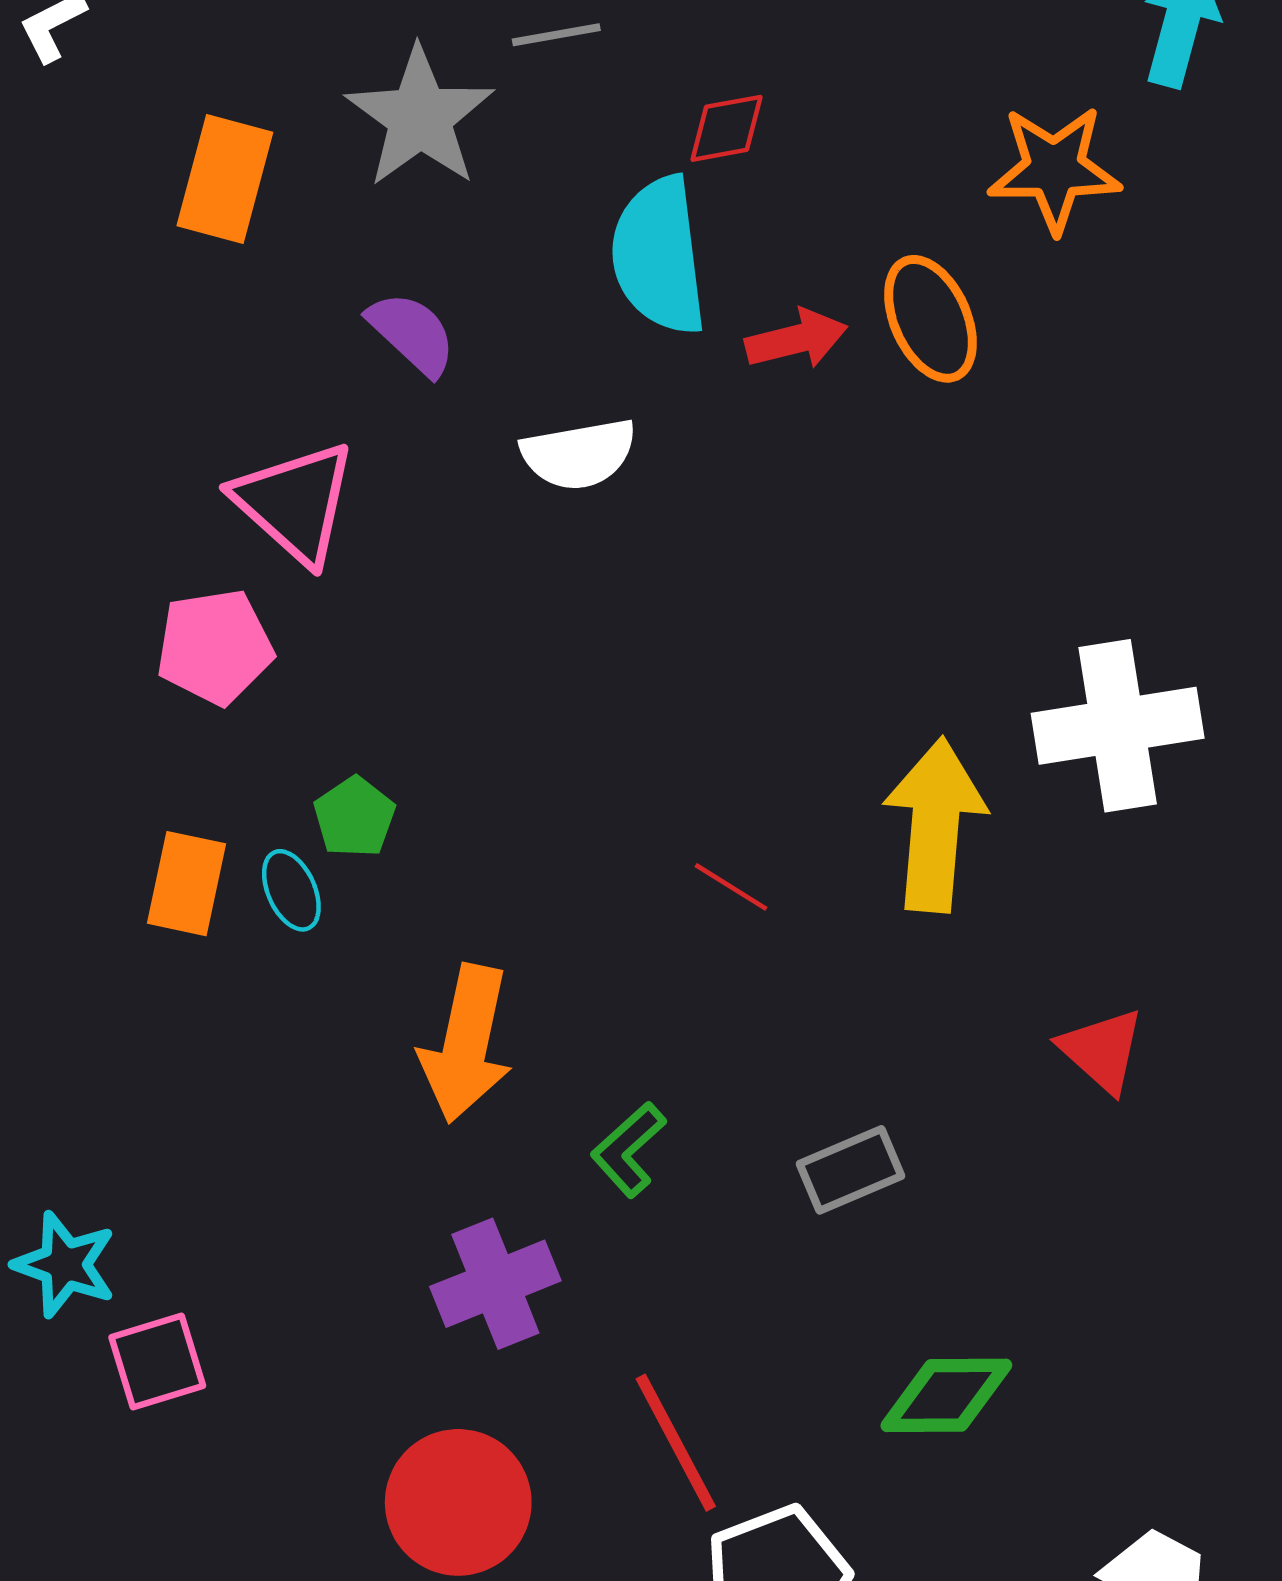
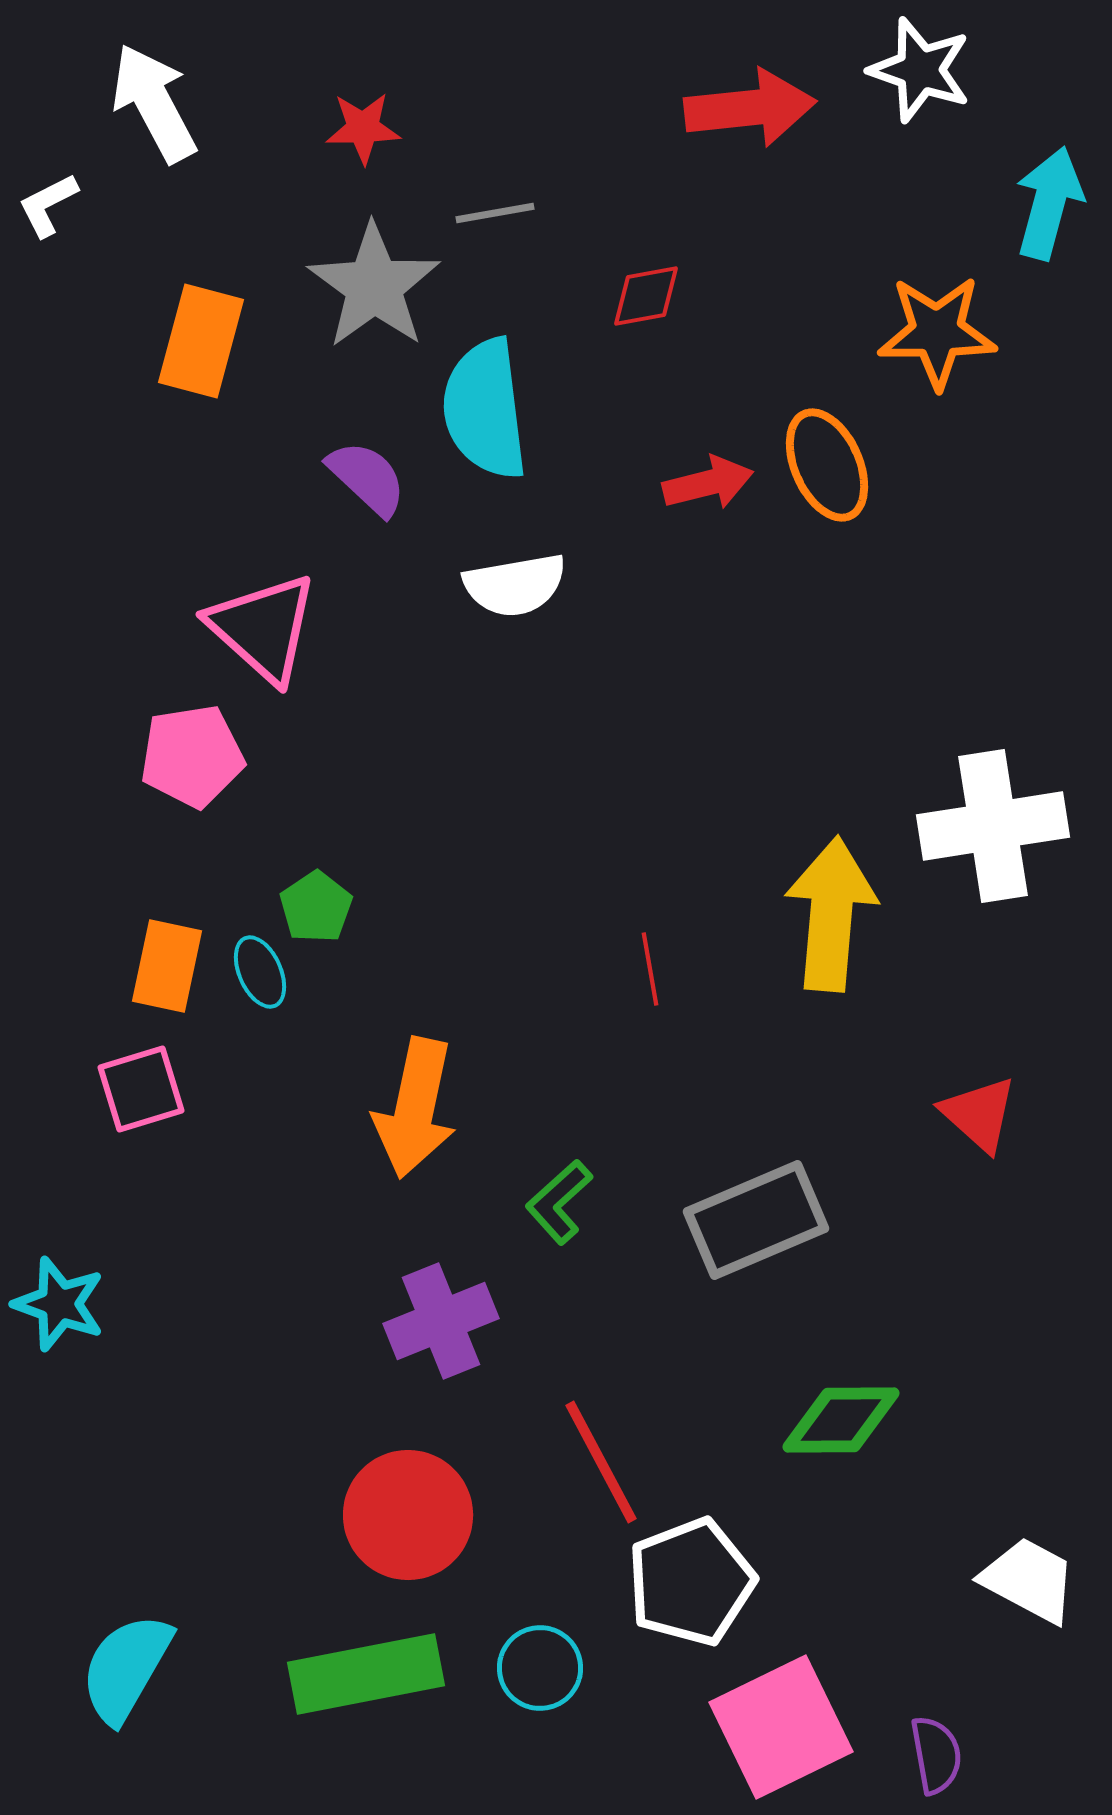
cyan semicircle: (659, 256) -> (485, 409), moved
red line: (731, 887) -> (650, 969), turned 48
gray rectangle: (850, 1170) -> (756, 1220), size x1.5
pink square: (157, 1361) -> (141, 1089), moved

